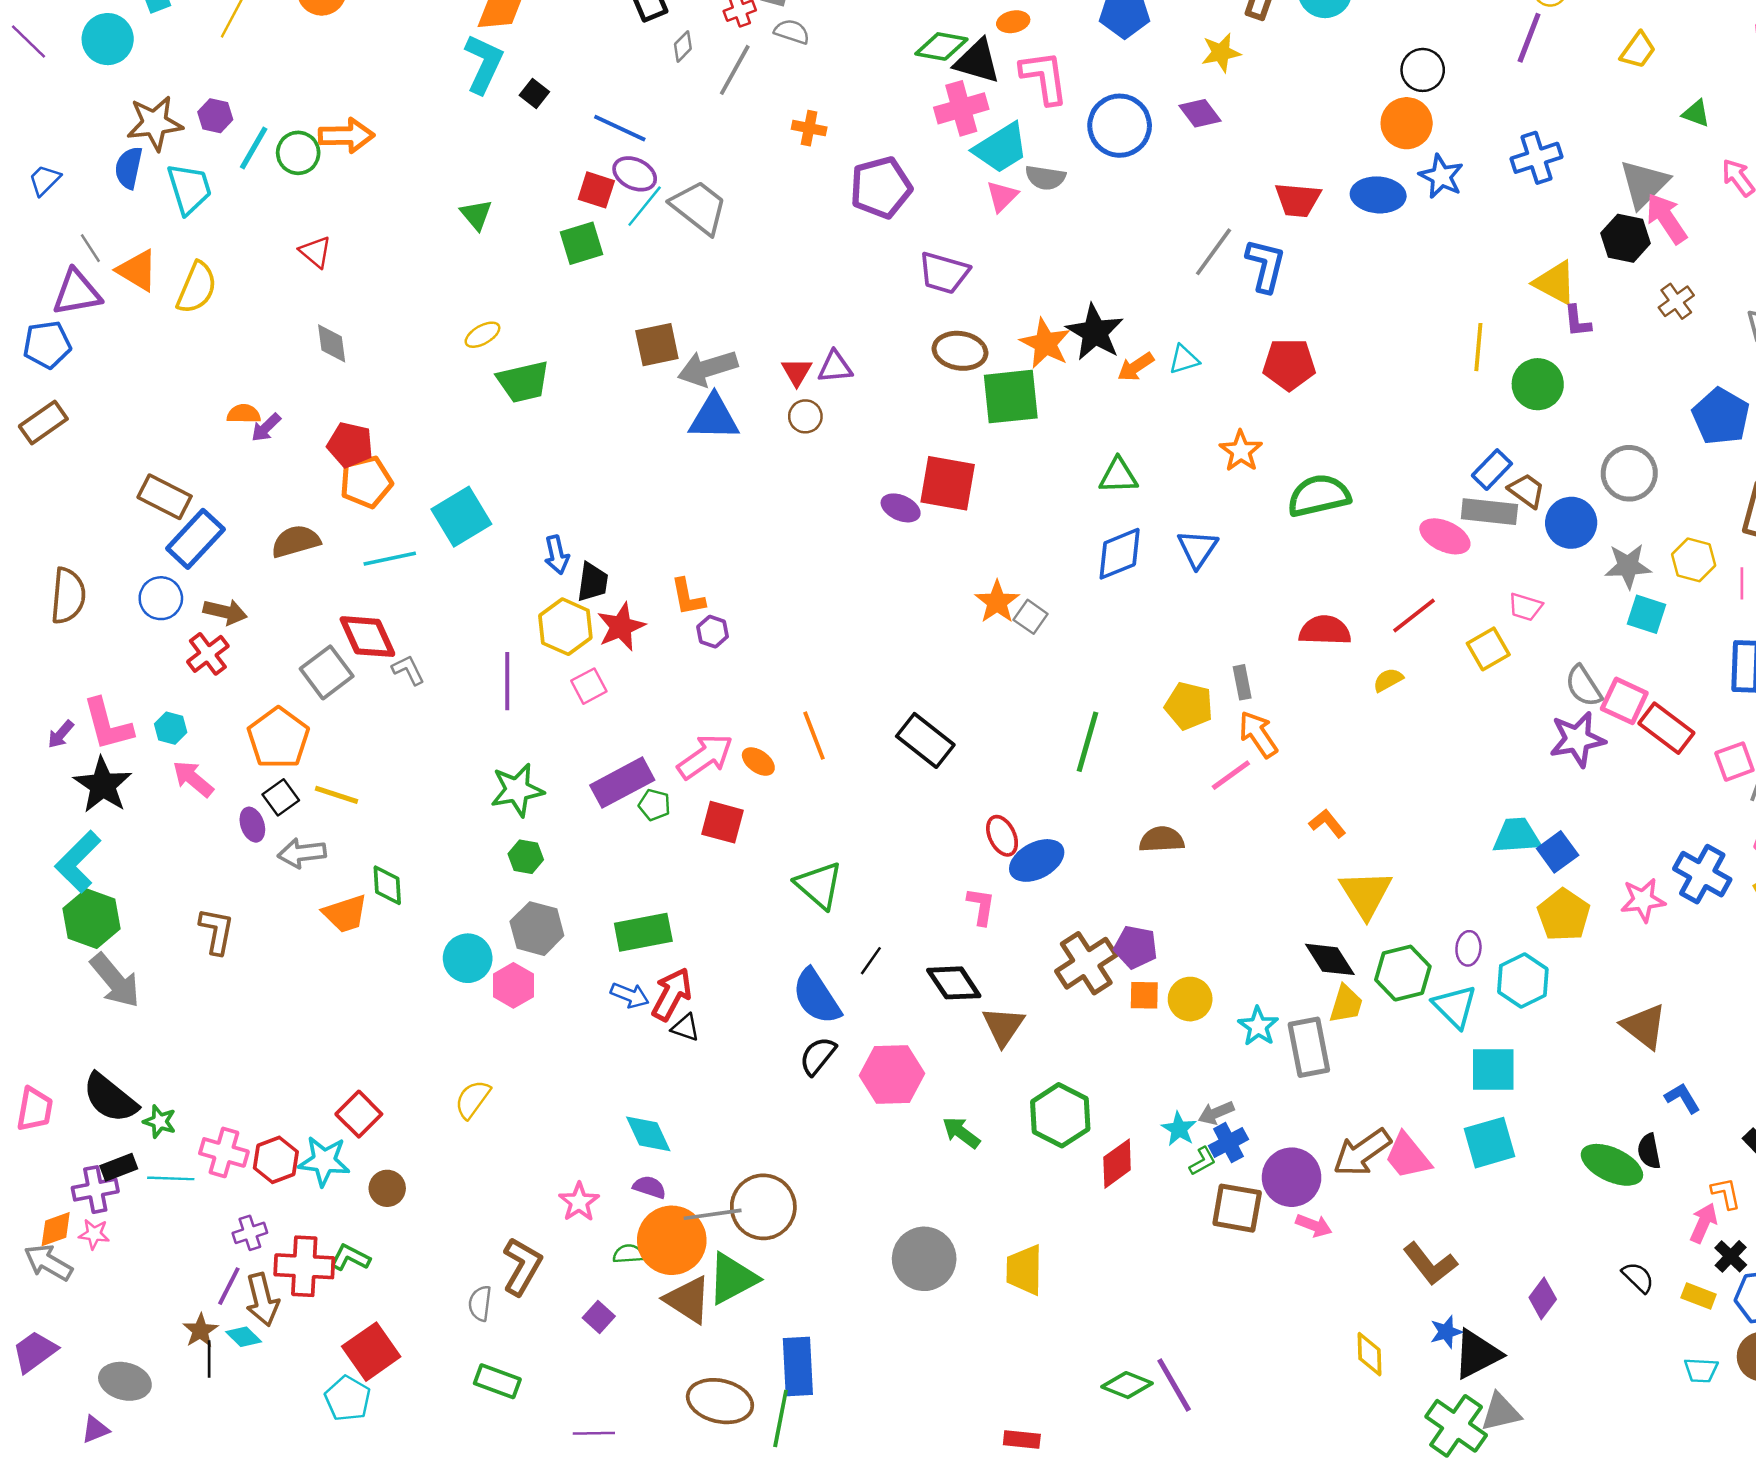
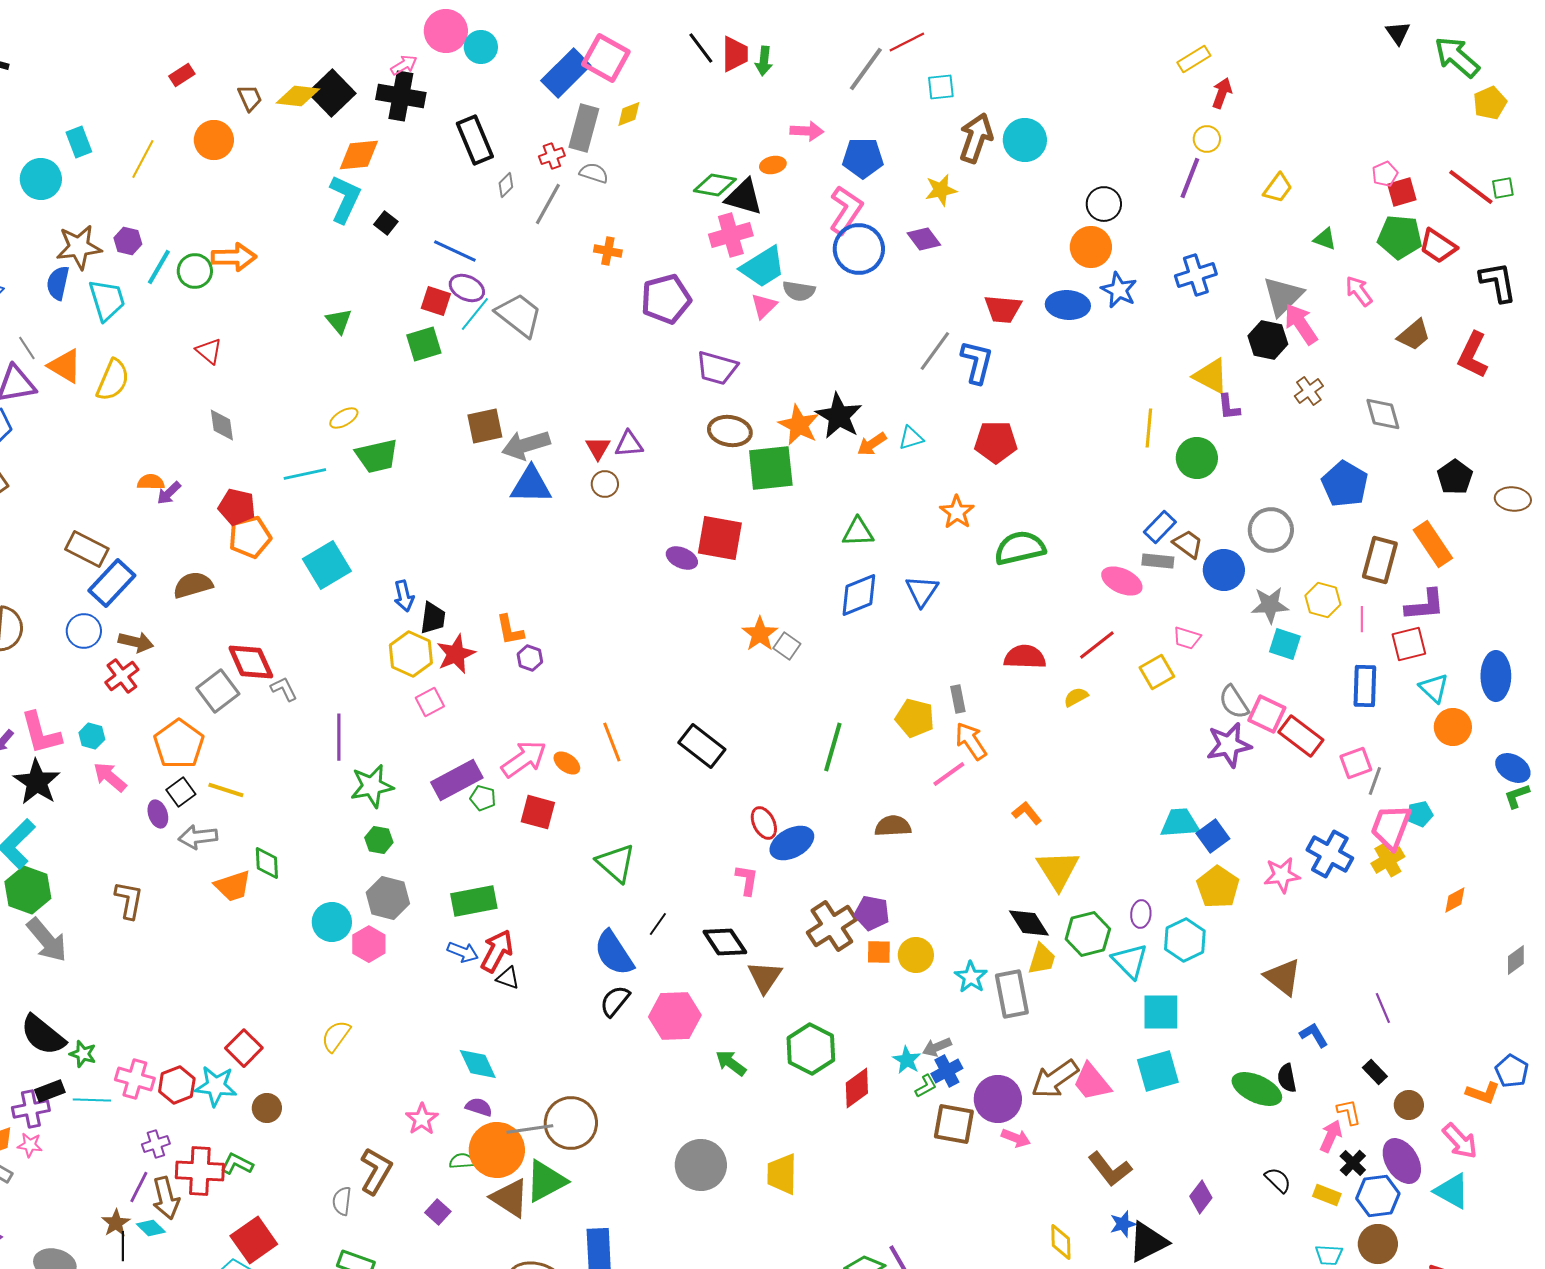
pink L-shape: (1044, 77) -> (846, 210), moved, turned 42
gray rectangle: (1489, 512) -> (1158, 561), size x0.7
cyan line: (390, 559) -> (305, 474), moved
purple line: (507, 681) -> (339, 737), moved

